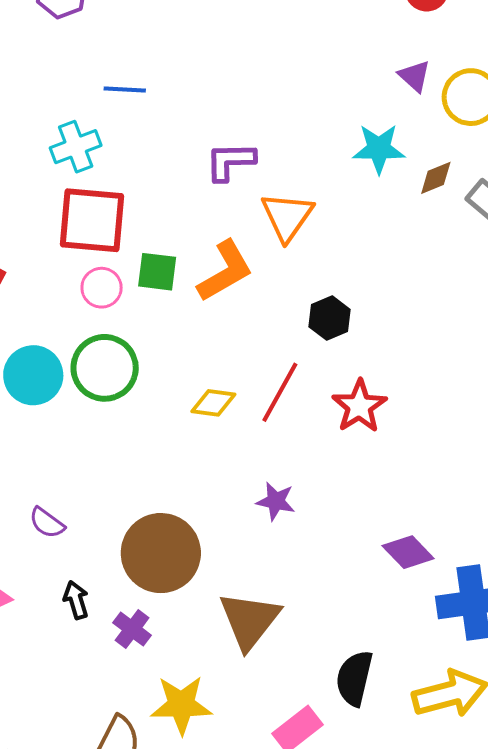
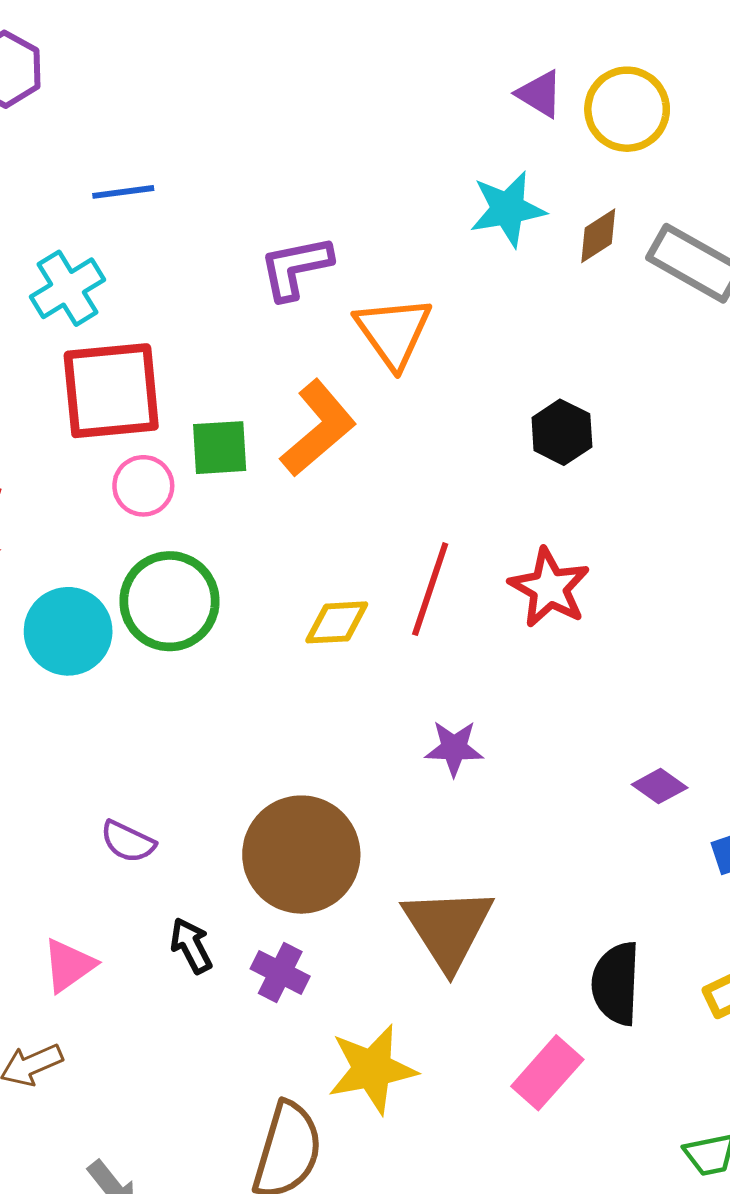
black hexagon: (330, 318) -> (562, 432), moved
purple diamond: (408, 552) -> (660, 786), size x0.7

